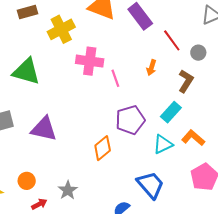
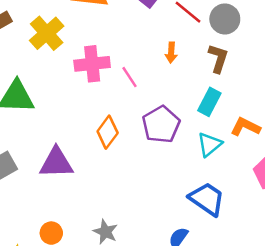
gray circle: (198, 53) -> (225, 19), size x1.5
orange diamond: (103, 148) -> (108, 132), moved

